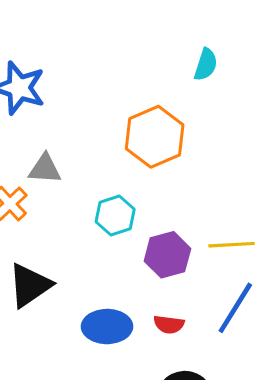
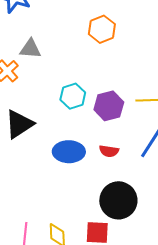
orange hexagon: (155, 137) -> (102, 29), size x0.7
cyan hexagon: (115, 215) -> (73, 96), moved

